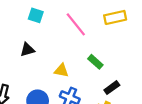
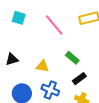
black triangle: (27, 50) -> (12, 59), moved
black rectangle: (112, 88) -> (79, 79), moved

